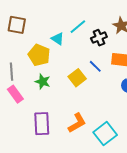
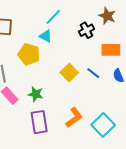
cyan line: (78, 27) -> (53, 17), moved
blue line: (95, 66) -> (93, 73), moved
green star: (43, 82) -> (36, 94), moved

